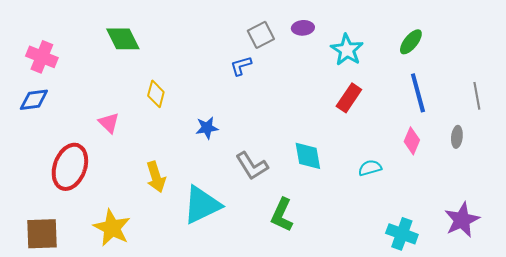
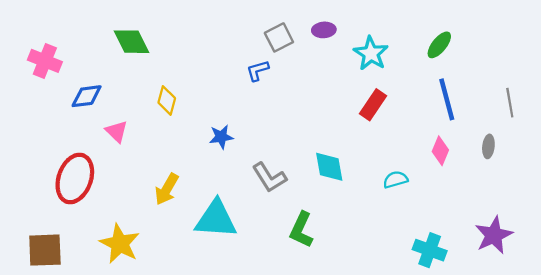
blue diamond: (34, 100) -> (87, 96), moved
yellow arrow: (156, 177) -> (167, 189), turned 48
cyan triangle: (202, 205) -> (216, 219), turned 30

